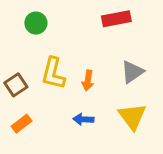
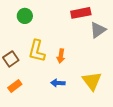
gray triangle: (132, 72) -> (98, 30), moved

